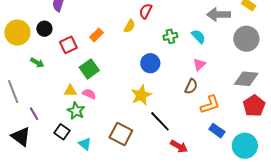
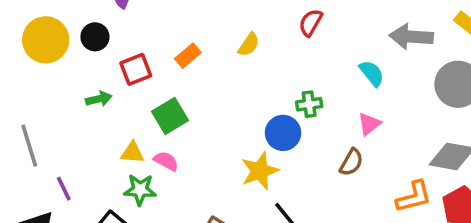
red semicircle: (146, 11) -> (311, 23), moved
green cross: (170, 36) -> (309, 104), moved
green arrow: (37, 63) -> (99, 99), moved, turned -48
blue circle: (150, 63) -> (283, 133), moved
orange L-shape: (210, 105) -> (414, 197), moved
green star: (76, 111) -> (140, 190), turned -30

